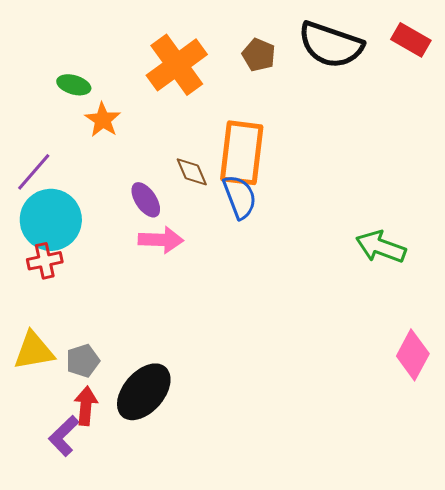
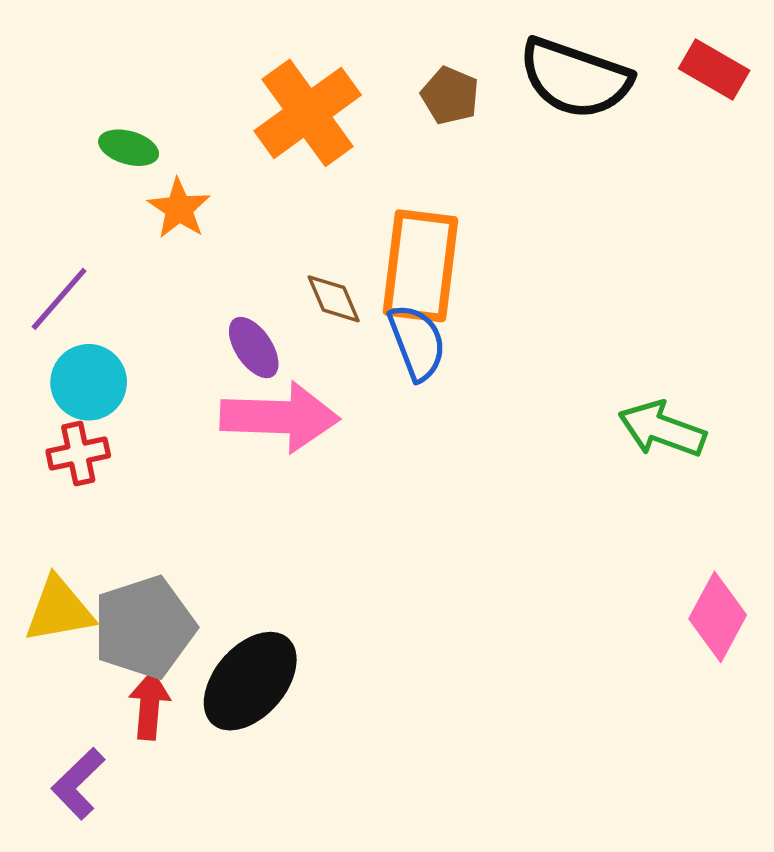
cyan circle: (51, 220) -> (89, 382), size x0.7
pink arrow: (161, 240) -> (280, 417), size x1.5
gray pentagon: (83, 361) -> (144, 627), size x1.8
purple L-shape: (64, 436) -> (78, 784), moved

